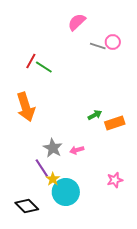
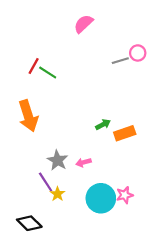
pink circle: (113, 42) -> (138, 53), moved
gray line: (98, 46) -> (120, 61), moved, turned -35
cyan circle: (66, 192) -> (101, 198), moved

